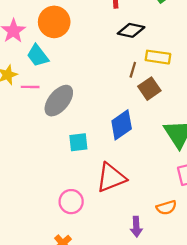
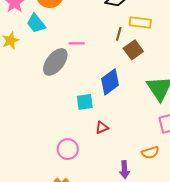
pink line: (30, 87) -> (77, 43), moved
cyan square: (78, 142) -> (85, 102), moved
red triangle: (111, 178) -> (102, 128), size x0.5

